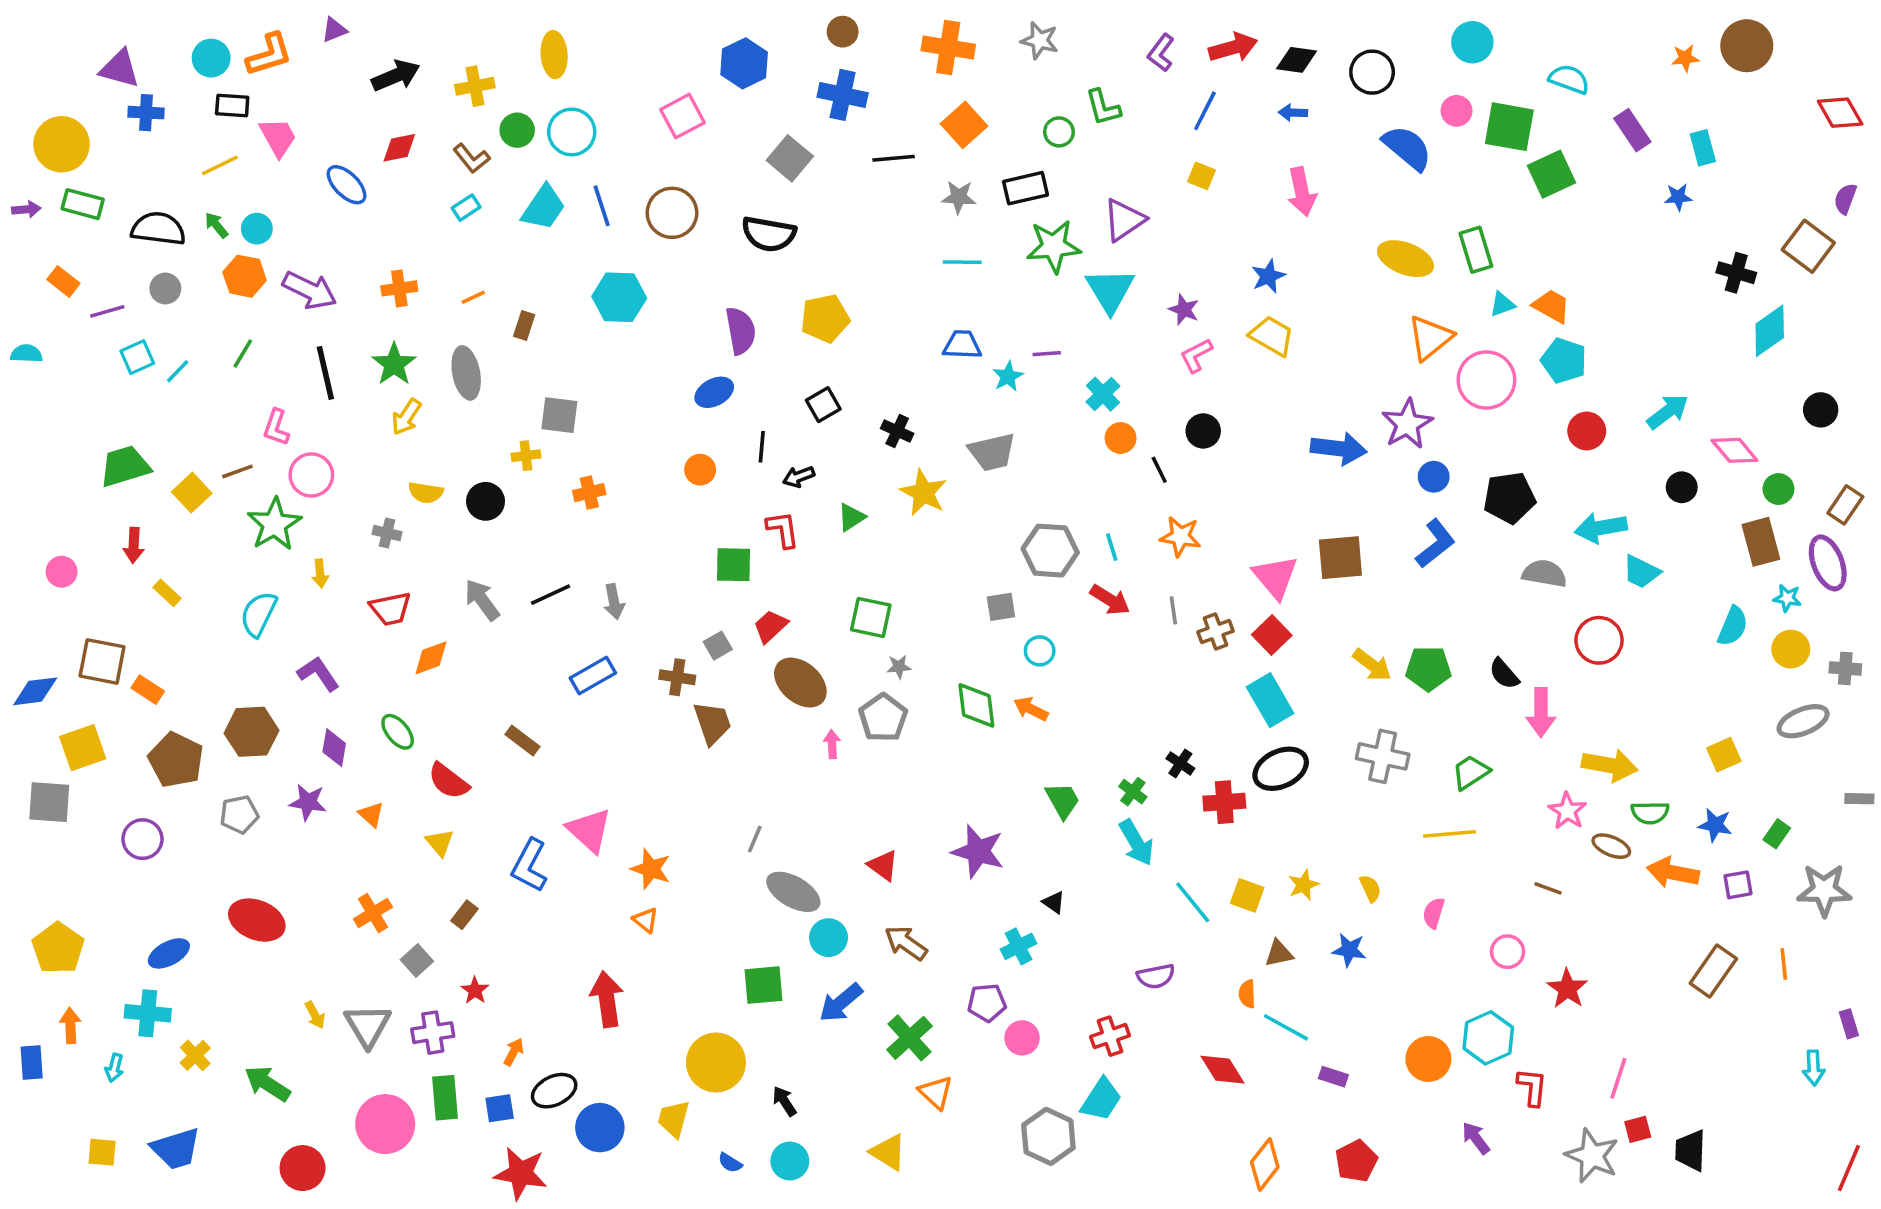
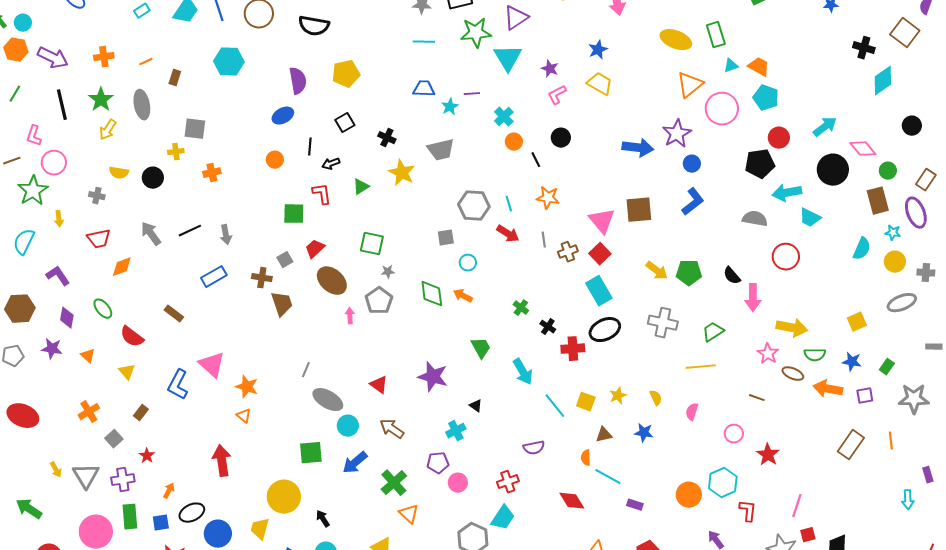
black circle: (1682, 487) -> (833, 170), size x1.8
black pentagon: (1509, 498) -> (760, 164), moved
green cross: (1133, 792) -> (521, 308), moved

